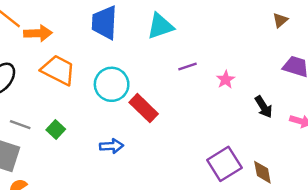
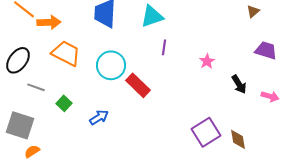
purple line: (188, 66) -> (164, 47), moved, turned -63
gray line: (20, 125) -> (36, 87), moved
blue arrow: (112, 146) -> (99, 117), moved, turned -30

